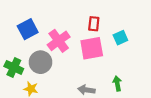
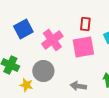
gray circle: (41, 62) -> (43, 71), moved

